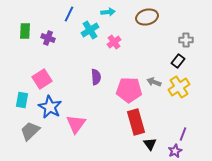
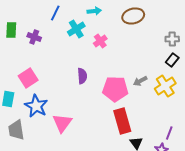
black rectangle: (178, 61) -> (172, 60), moved
gray arrow: (154, 82) -> (140, 81), turned -48
gray trapezoid: (30, 131) -> (16, 130), turned -55

